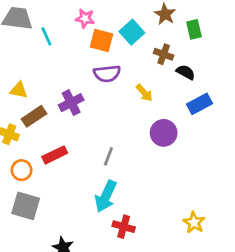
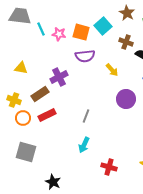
pink star: (85, 18) -> (59, 34), moved
brown rectangle: (34, 116) -> (40, 94), moved
orange circle: (22, 170) -> (23, 118), moved
cyan arrow: (106, 196) -> (84, 145), size x0.7
red cross: (124, 227) -> (109, 167), moved

